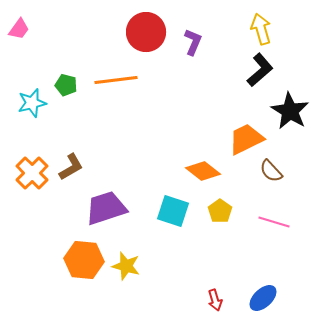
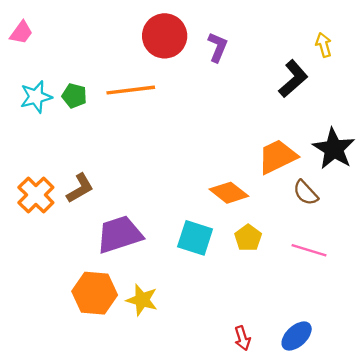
yellow arrow: (261, 29) -> (324, 45), moved, size x0.7
cyan star: (32, 103) -> (36, 97), moved
black star: (290, 111) -> (334, 149), moved

